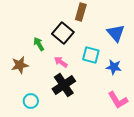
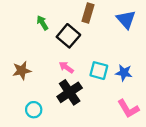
blue triangle: (116, 33) -> (126, 20), moved
green arrow: (39, 44) -> (42, 23), moved
cyan square: (91, 55) -> (99, 71), moved

